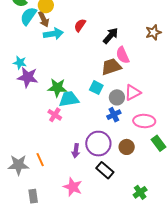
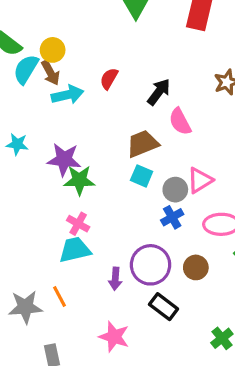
brown trapezoid: (111, 67) -> (142, 144), moved
purple star: (28, 77) -> (64, 159), moved
cyan trapezoid: (69, 99) -> (75, 250), moved

